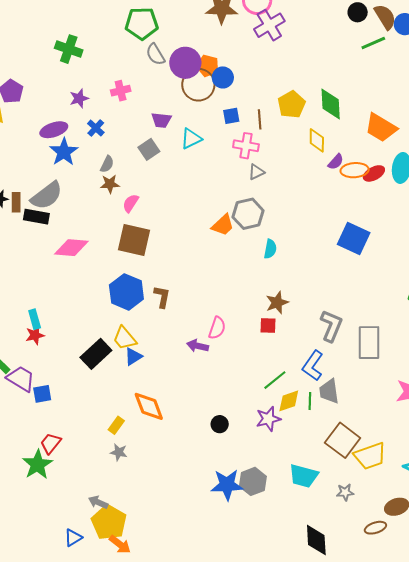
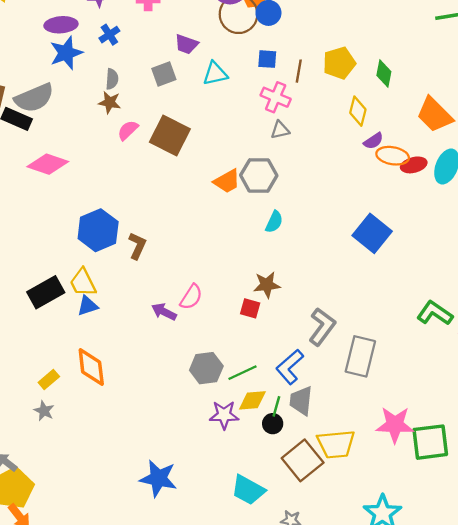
green diamond: (331, 104) -> (384, 74), size x0.7
gray semicircle: (107, 164) -> (112, 79), turned -36
brown square: (134, 240) -> (170, 136), moved
black circle: (220, 424) -> (273, 424), moved
yellow trapezoid: (370, 456) -> (336, 444), moved
gray hexagon: (253, 481) -> (206, 368), moved

